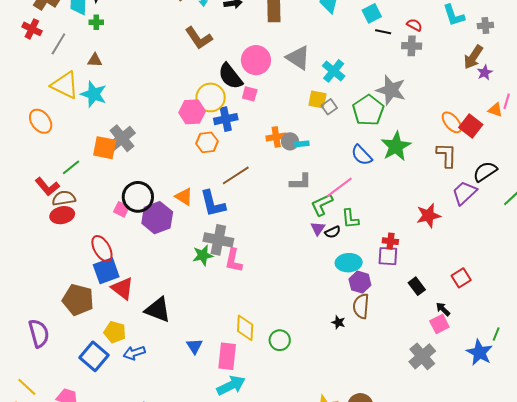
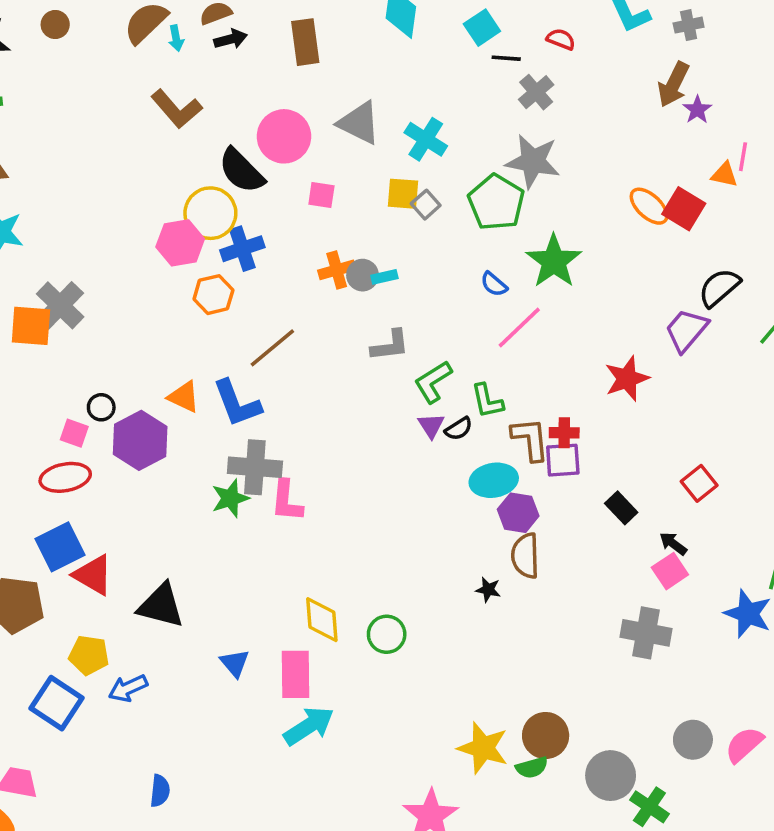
gray cross: (412, 46) -> (536, 92), moved, turned -36
pink square: (250, 94) -> (321, 195), moved
blue semicircle: (362, 155) -> (494, 284), size x0.7
brown L-shape: (447, 155) -> (530, 439), moved
pink line: (339, 187) -> (519, 328), moved
black circle: (138, 197) -> (101, 407), size x0.5
red ellipse: (102, 249) -> (65, 477), moved, turned -64
gray cross: (422, 356) -> (646, 633), turned -32

